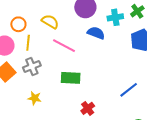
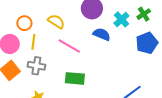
cyan cross: (115, 17) -> (121, 19), turned -35
gray cross: (32, 66) -> (36, 66), turned 30

